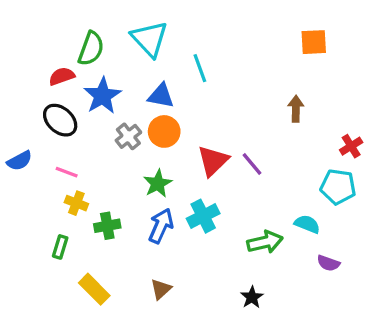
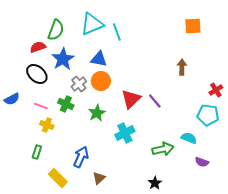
cyan triangle: (150, 39) -> (92, 24), turned 50
cyan line: (200, 68) -> (117, 32), moved
green cross: (107, 226) -> (66, 104), moved, turned 35
blue arrow: (161, 226) -> (81, 157), moved

